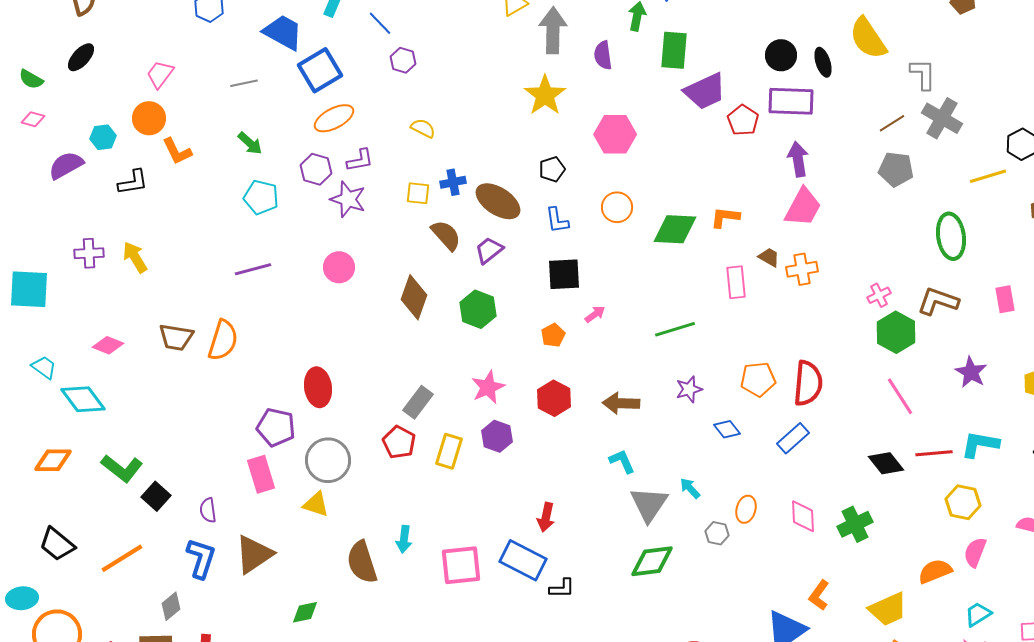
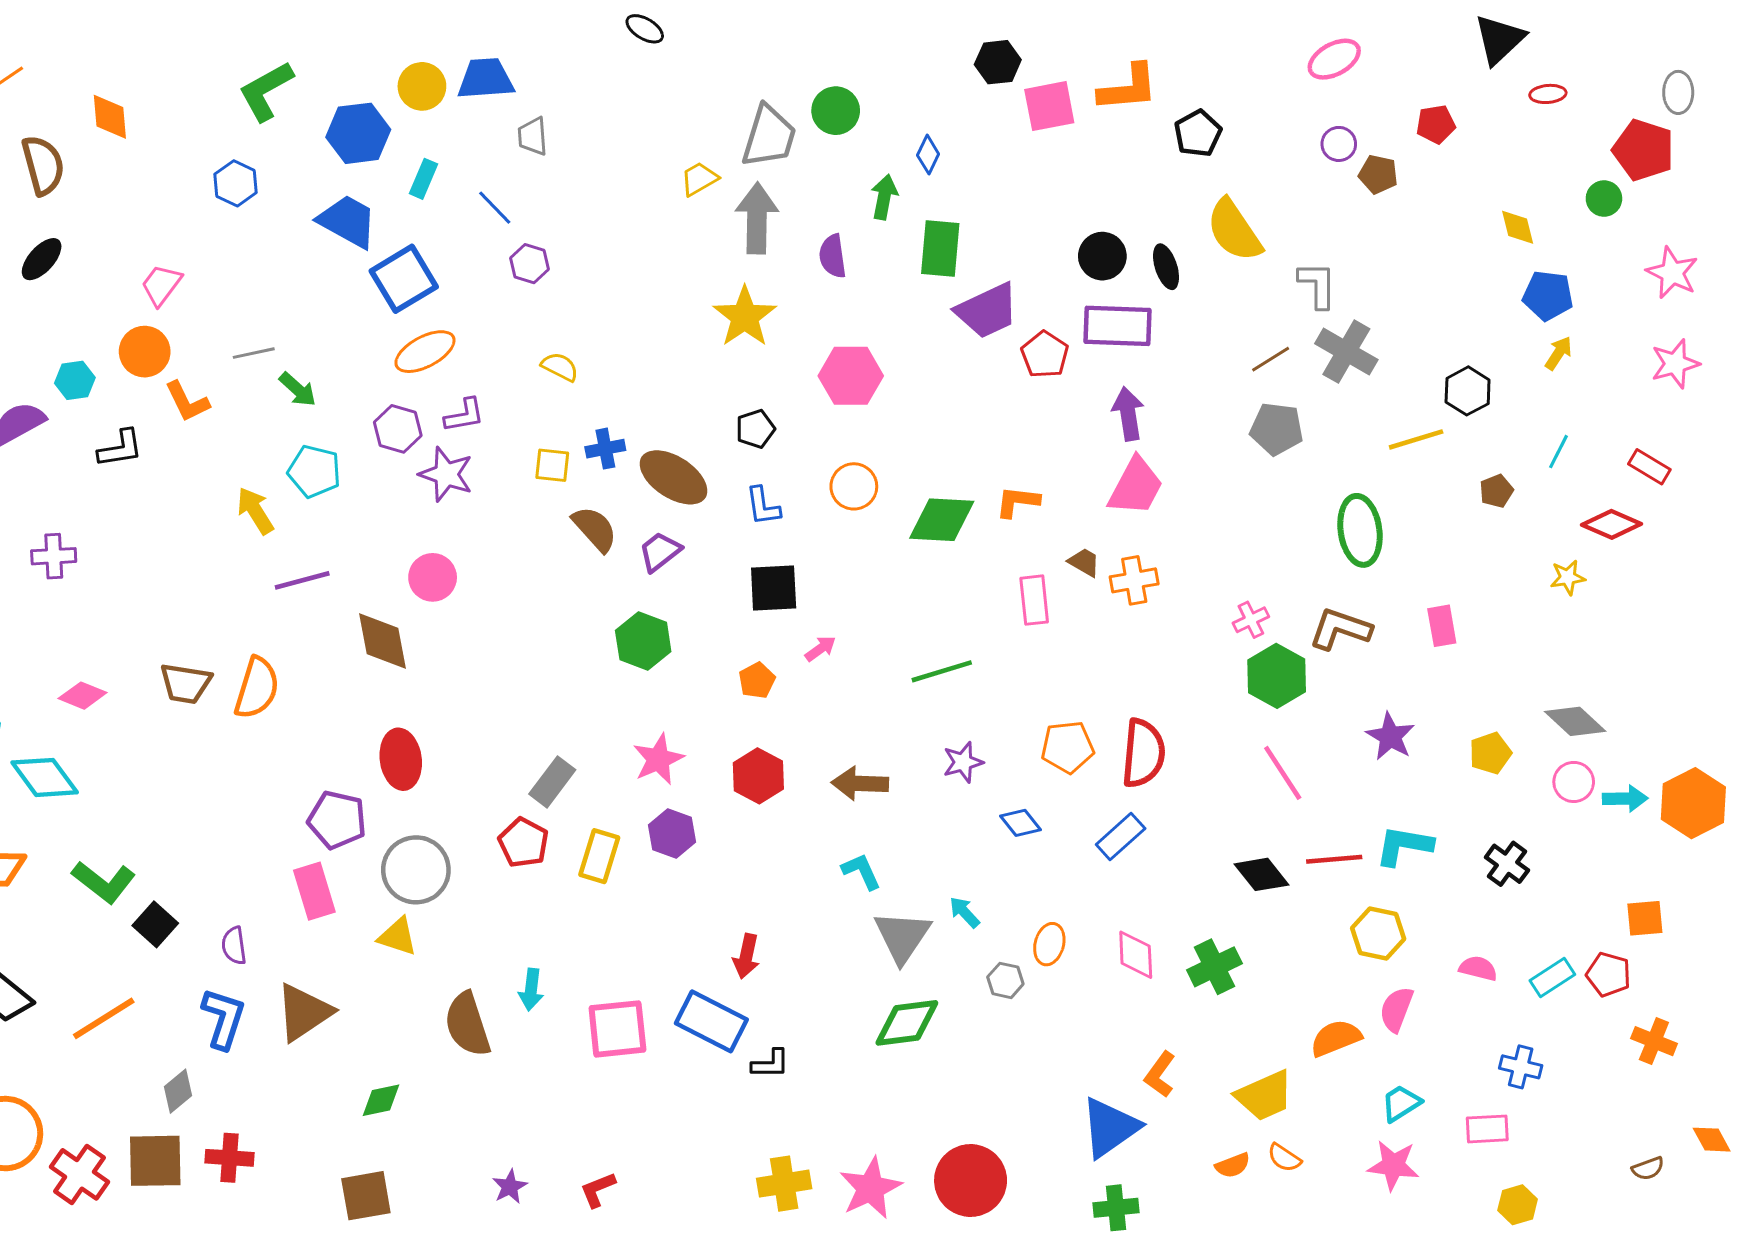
gray line: (244, 83) -> (254, 353), moved
yellow arrow: (135, 257) -> (255, 511), moved
brown diamond: (414, 297) -> (383, 641), moved, turned -30

